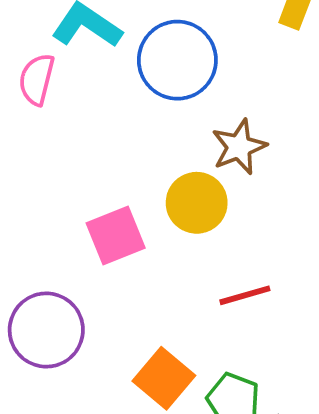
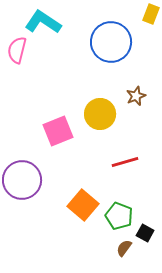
blue circle: (177, 60) -> (111, 42), moved
brown star: (239, 147) -> (136, 96), moved, size x0.7

